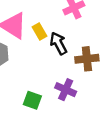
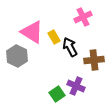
green square: (32, 100) -> (57, 94), moved, turned 35

